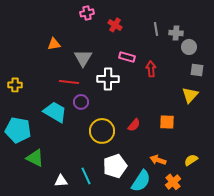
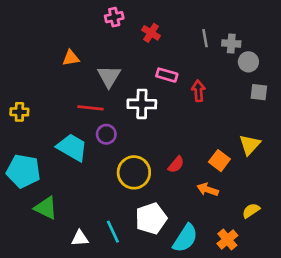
yellow triangle: (190, 95) -> (250, 145), moved
orange square: (167, 122) -> (219, 161), turned 35
orange arrow: (158, 160) -> (208, 190), moved

